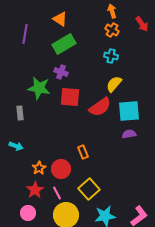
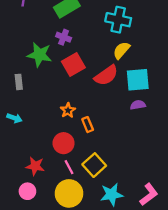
cyan cross: (111, 56) -> (118, 20), size x1.6
red square: (70, 97) -> (73, 64), turned -35
orange star: (39, 168) -> (68, 110), moved
red star: (35, 190) -> (35, 166), turned -30
pink line: (57, 193) -> (69, 167), moved

